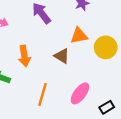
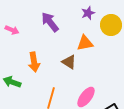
yellow circle: (106, 47) -> (111, 25), moved

